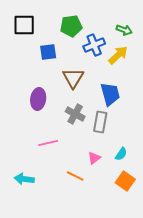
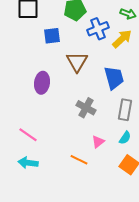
gray cross: (75, 114) -> (86, 108), moved
gray rectangle: (100, 122) -> (125, 110), moved
pink line: (48, 143) -> (28, 135), moved, turned 48

